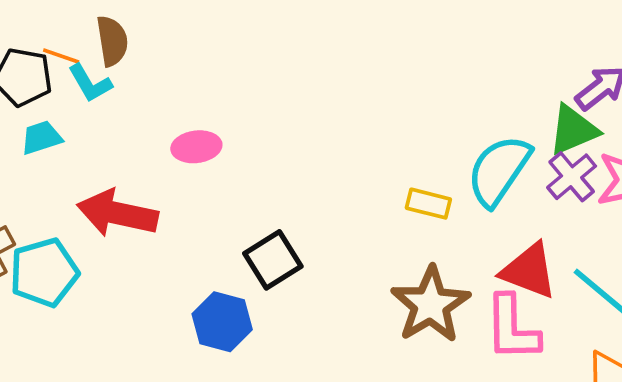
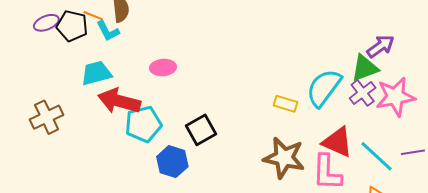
cyan trapezoid: (41, 138) -> (96, 73), moved, size x1.4
cyan pentagon: (44, 272) -> (143, 124), moved
brown star: (430, 305) -> (284, 158), turned -30

